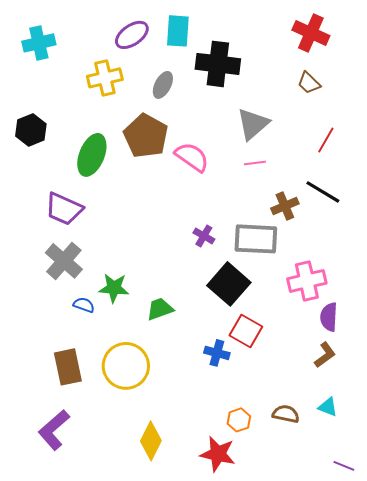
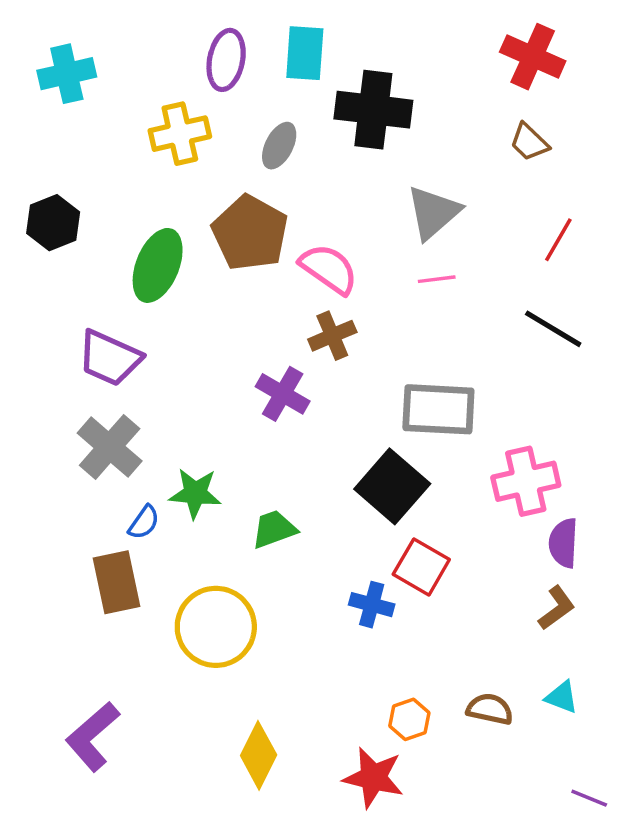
purple ellipse: (132, 35) -> (226, 60), turned -44
brown cross: (285, 206) -> (332, 336), moved
purple cross: (204, 236) -> (283, 394), moved, size x1.4
blue semicircle: (84, 305) -> (144, 522), turned 105
brown rectangle: (68, 367) -> (116, 582), moved

